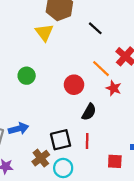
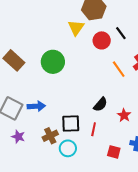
green circle: (27, 76) -> (53, 62), size x1.5
red circle: (74, 85) -> (102, 40), moved
red star: (114, 88) -> (124, 115), moved

